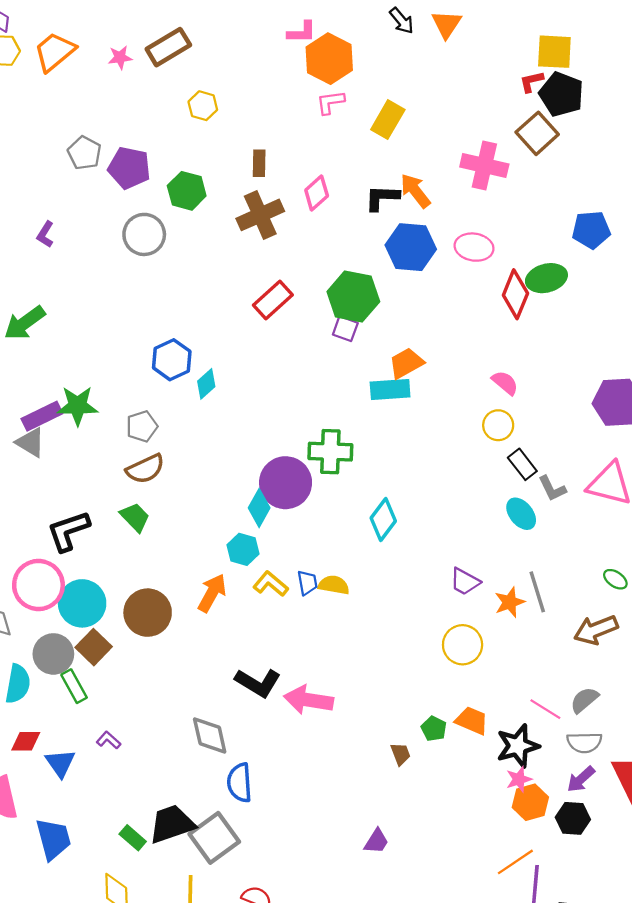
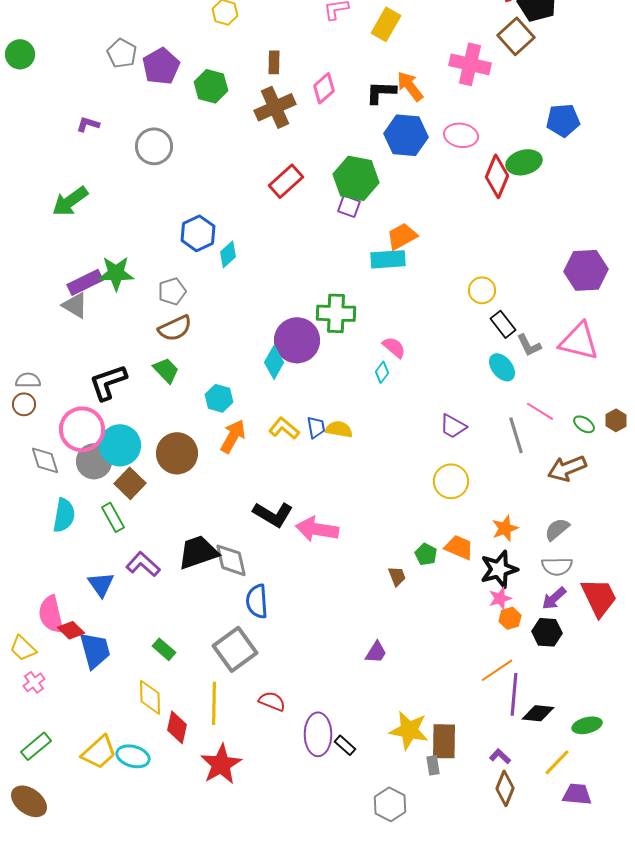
purple pentagon: (129, 168) -> (161, 66), turned 30
purple L-shape: (45, 234) -> (88, 124), turned 75
gray circle: (144, 234) -> (154, 146), moved
pink semicircle: (505, 383) -> (394, 347), moved
cyan diamond: (383, 519) -> (382, 372), size x0.6
cyan hexagon: (243, 549) -> (219, 398), moved
orange star: (510, 602) -> (505, 528), moved
gray circle: (53, 654) -> (94, 461), moved
pink line: (545, 709) -> (540, 411), moved
purple L-shape: (109, 740) -> (143, 564), size x1.6
red diamond: (26, 741) -> (71, 630), moved, turned 44
orange hexagon: (530, 802) -> (510, 618), size x0.7
black trapezoid: (172, 824) -> (198, 552), moved

